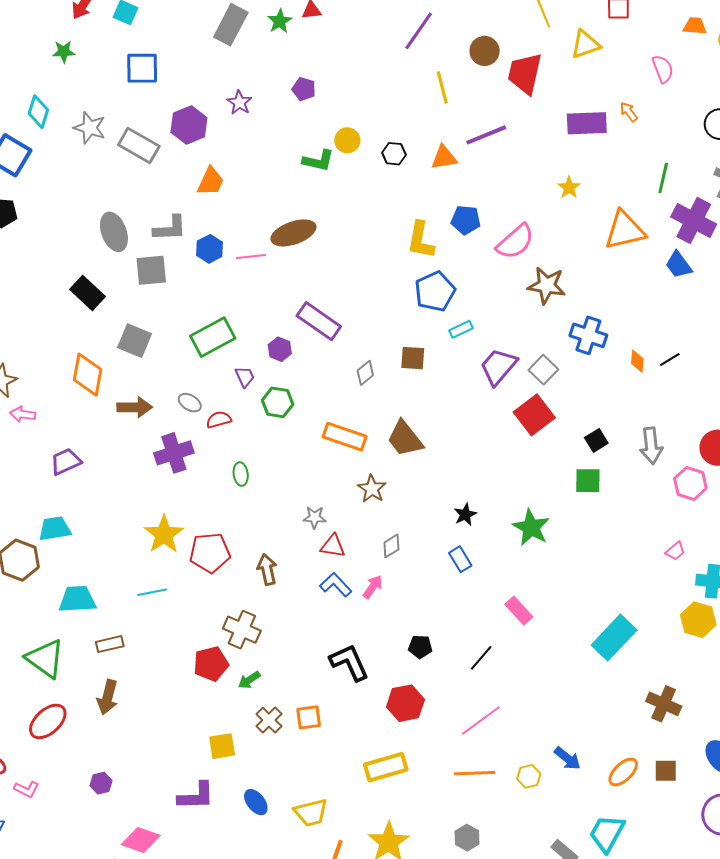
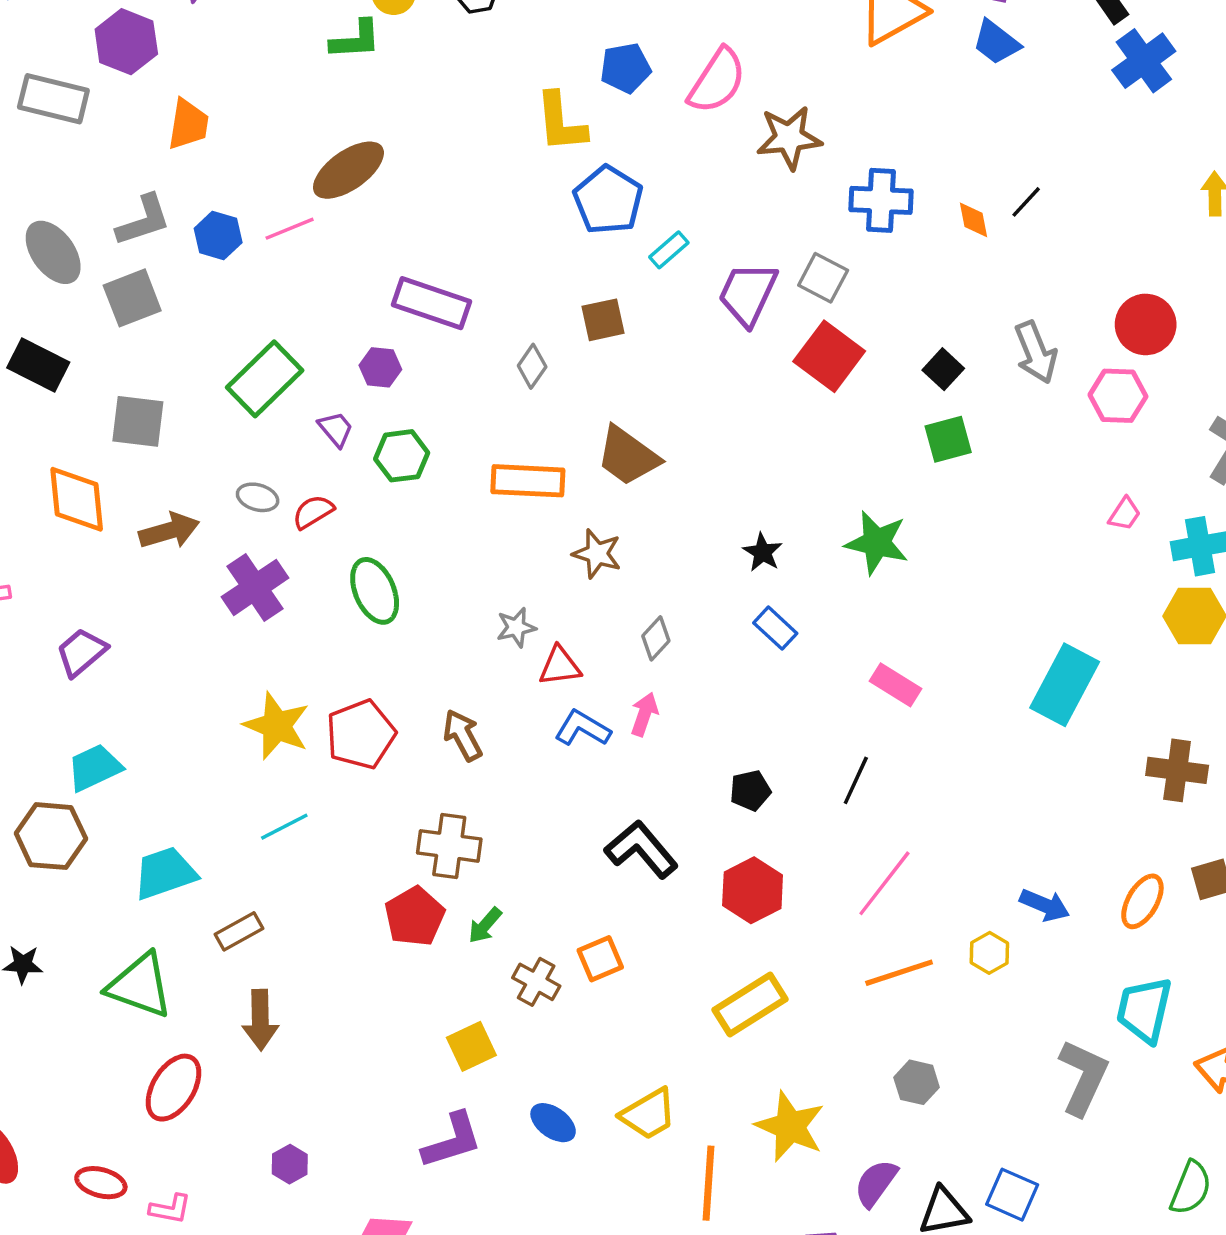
green ellipse: (241, 474) -> (375, 591), size x1.6

